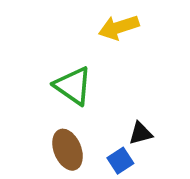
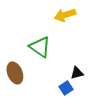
brown ellipse: (68, 150) -> (15, 73), moved

